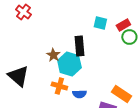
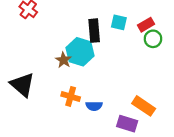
black rectangle: (79, 46) -> (94, 31), moved
cyan hexagon: (69, 64) -> (80, 52), moved

